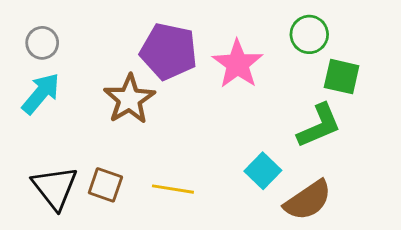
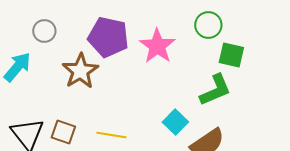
gray circle: (42, 43) -> (44, 31), moved

